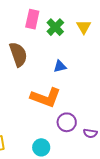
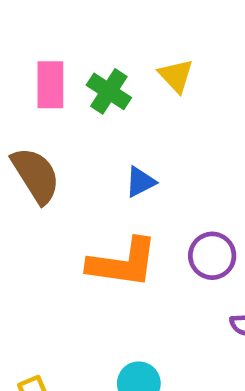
purple circle: (67, 122) -> (212, 256), moved

